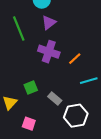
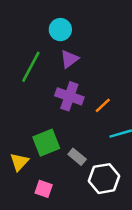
green line: (19, 29) -> (31, 67), turned 50
green square: (31, 88) -> (46, 143), size x1.5

